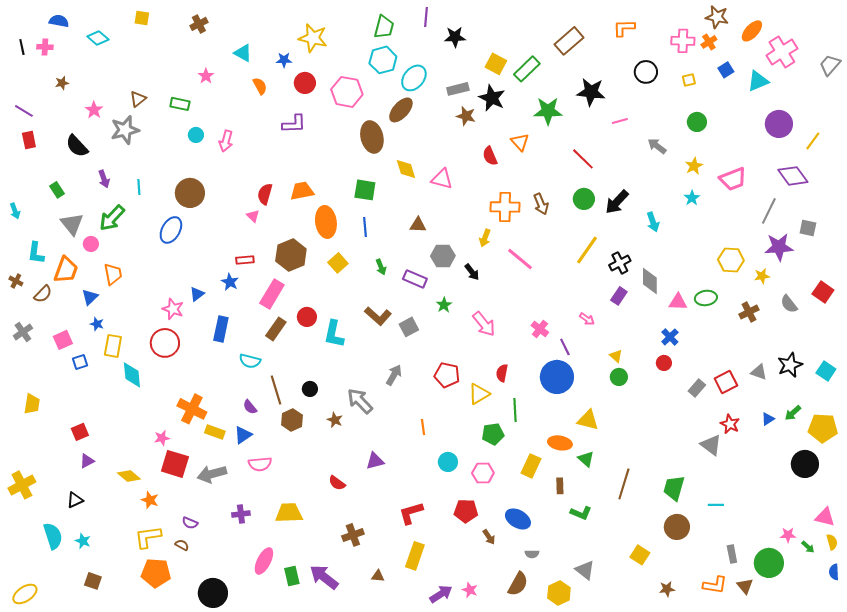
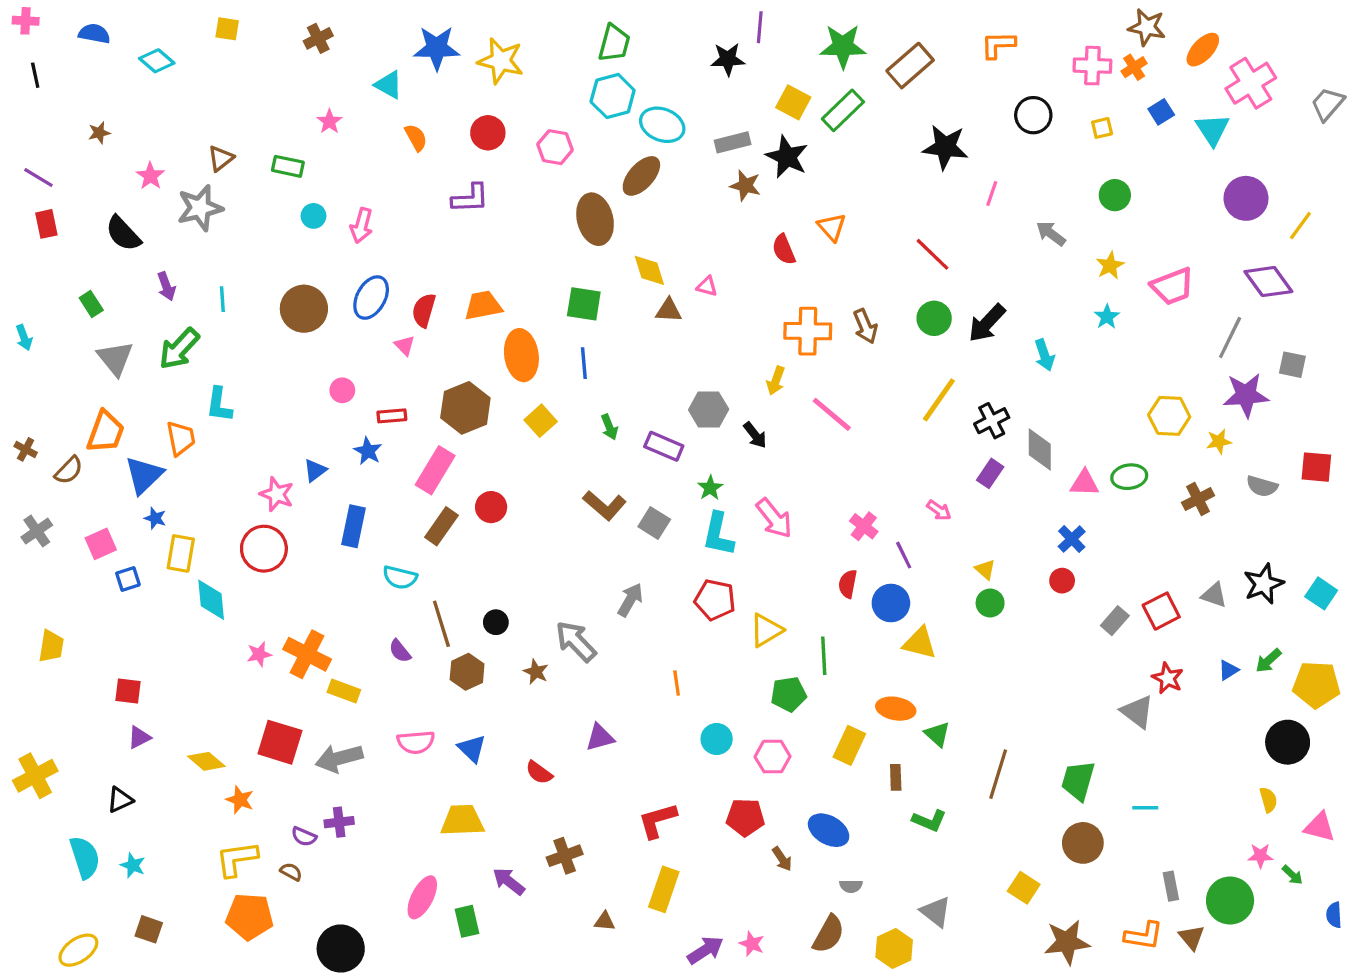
purple line: (426, 17) -> (760, 27), moved
pink cross: (45, 47) -> (26, 21), moved
blue star: (284, 60) -> (437, 48), moved, size x1.8
cyan ellipse: (414, 78) -> (662, 125), turned 72
cyan triangle: (758, 81) -> (1212, 130), turned -40
pink hexagon: (347, 92) -> (555, 147), size x0.7
green star: (548, 111) -> (843, 46), moved
pink line: (620, 121) -> (992, 194), turned -56
pink triangle: (442, 179) -> (707, 286), size x0.6
brown triangle: (418, 225) -> (669, 310), moved
blue ellipse: (171, 230) -> (371, 298), moved
pink circle: (91, 244) -> (342, 390), moved
cyan L-shape: (36, 253) -> (219, 405), moved
red square: (823, 292) -> (1316, 467), turned -30
blue triangle: (90, 297) -> (144, 475), size x1.5
gray semicircle: (789, 304) -> (1262, 486), turned -36
gray square: (409, 327) -> (654, 523), turned -30
cyan L-shape: (334, 334) -> (718, 534), moved
red semicircle: (502, 373) -> (848, 584), moved
blue circle: (557, 377) -> (891, 603), size x0.7
yellow triangle: (588, 420) -> (920, 643), moved
red square: (80, 432) -> (128, 691), turned 30
blue triangle: (243, 435) -> (472, 749), moved, turned -42
pink star: (162, 438) -> (259, 654), moved
purple cross: (241, 514) -> (339, 822), moved
yellow semicircle: (832, 542) -> (1268, 800), moved
purple arrow: (324, 577) -> (509, 881), moved, size x0.7
brown star: (667, 589) -> (1067, 942), size x1.8
yellow ellipse: (25, 594) -> (78, 950), moved

